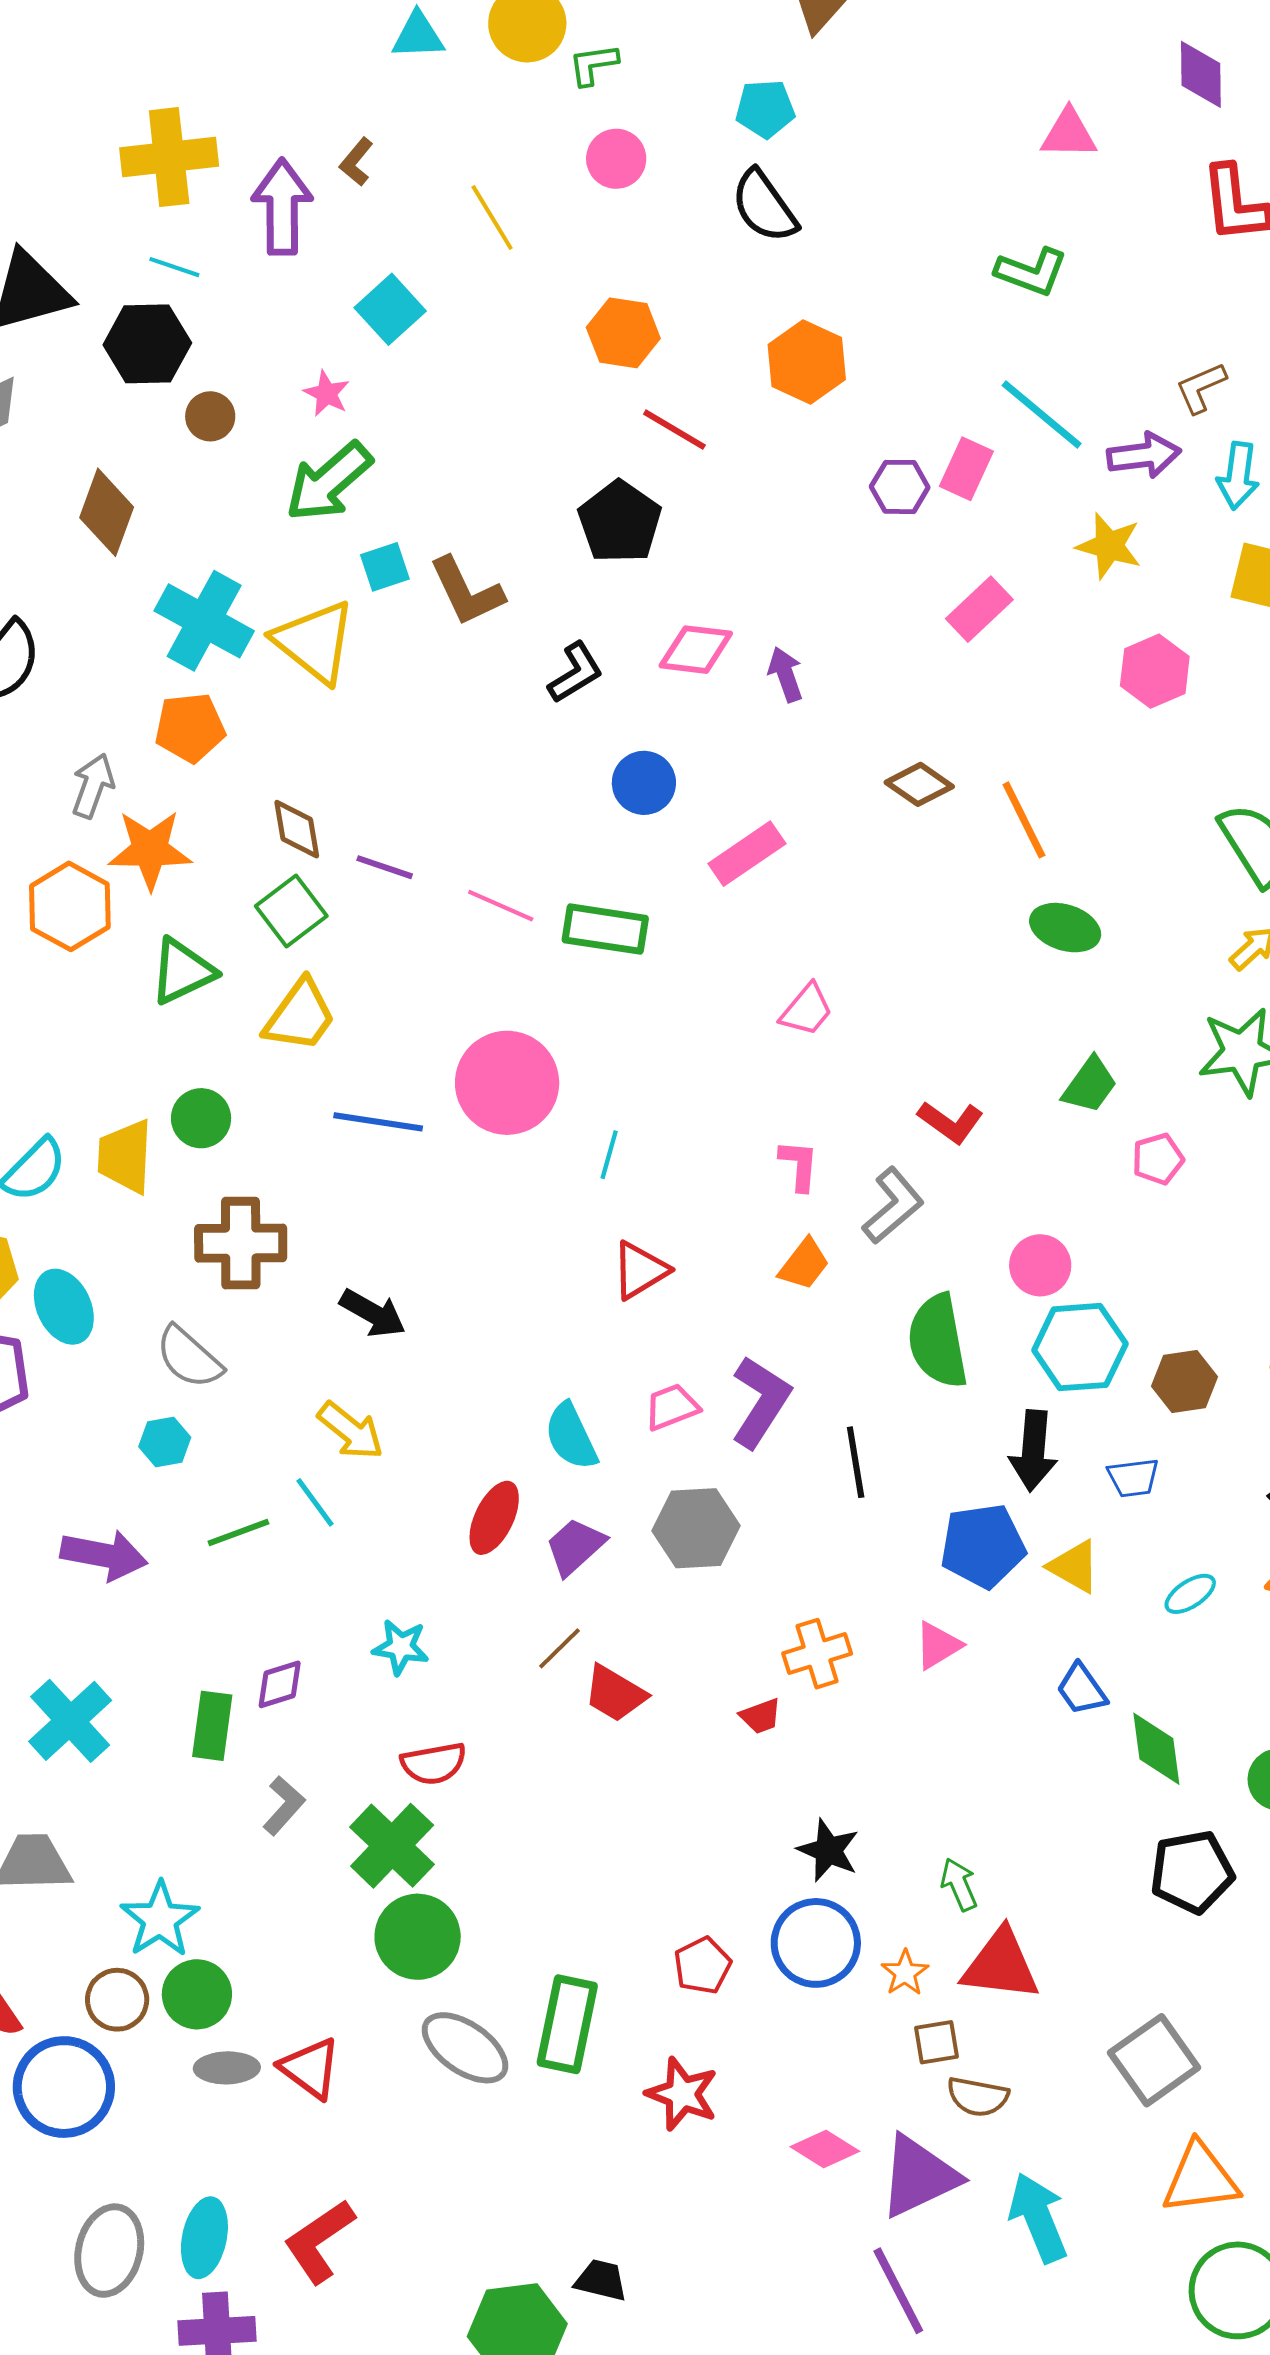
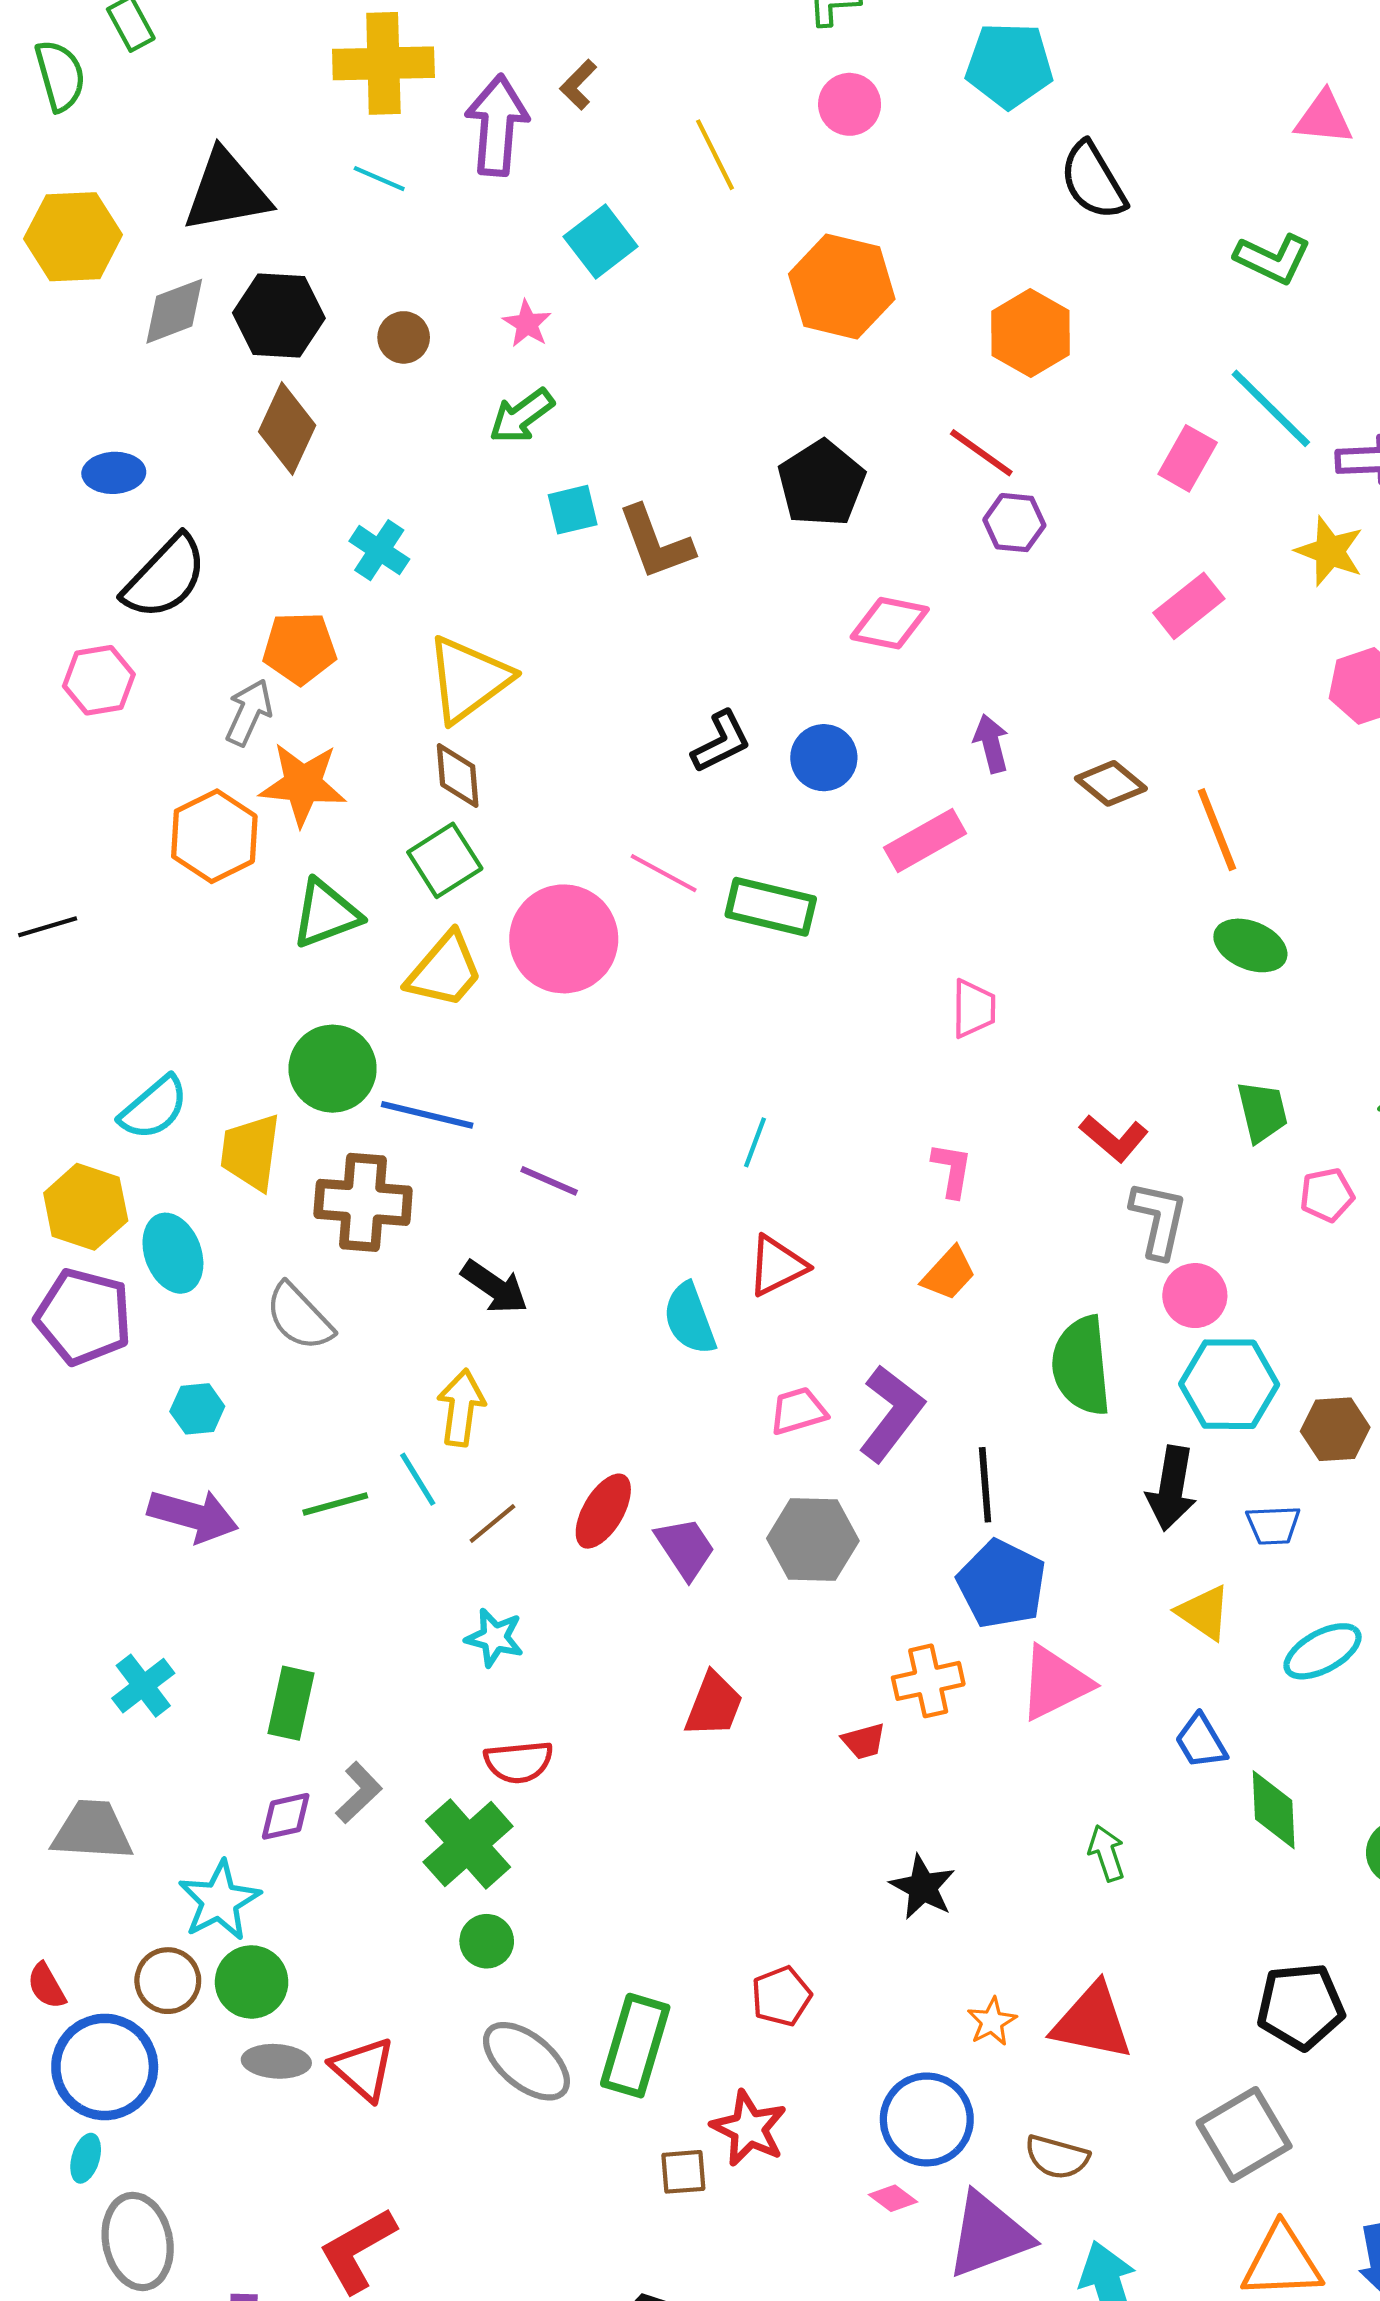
cyan pentagon: (765, 109) -> (1009, 65), size x1.4
black semicircle: (764, 206) -> (1093, 181), moved
orange hexagon: (623, 333) -> (842, 287), size x1.4
black hexagon: (147, 344) -> (279, 315), moved
red line: (674, 430) -> (981, 453), moved
green arrow: (329, 482) -> (522, 416), size x0.7
purple hexagon: (900, 487) -> (1014, 523), moved
cyan cross: (204, 621) -> (379, 550), size x0.6
yellow triangle: (314, 642) -> (468, 679), moved, turned 40
black L-shape: (575, 673) -> (721, 742), moved
purple arrow: (786, 674) -> (991, 744), moved
orange pentagon: (190, 728) -> (300, 648), moved
purple line: (385, 867) -> (549, 1181), moved
pink trapezoid: (807, 1010) -> (974, 1009), turned -44
pink circle: (507, 1083) -> (564, 939), moved
green trapezoid: (1090, 1085) -> (1262, 1112), turned -54
green circle: (201, 1118) -> (333, 1069), size x1.4
blue line: (378, 1122) -> (427, 1115), moved
yellow trapezoid: (125, 1156) -> (251, 1152), moved
gray L-shape: (893, 1206) -> (1159, 1219), moved, turned -42
yellow arrow: (351, 1431) -> (461, 1408), turned -126
cyan semicircle: (571, 1436) -> (690, 1319), moved
cyan hexagon: (165, 1442) -> (197, 1409), moved
purple trapezoid: (575, 1546) -> (685, 1548), turned 94
blue pentagon: (983, 1546) -> (1002, 1584), moved, turned 30
cyan ellipse: (1190, 1594) -> (1323, 1651), size x1.4
pink triangle: (938, 1645) -> (1055, 1683), size x1.5
brown line: (560, 1648) -> (492, 1524), moved
purple diamond: (280, 1684) -> (286, 1816), moved
red trapezoid: (615, 1693) -> (714, 1705), turned -104
cyan cross: (70, 1721) -> (143, 1686), size x0.7
black pentagon: (1192, 1872) -> (1300, 2006), moved
green arrow: (959, 1884) -> (1107, 1853), moved
green circle: (418, 1937) -> (487, 1941), size x0.6
blue circle: (816, 1943) -> (927, 2119), moved
brown square: (937, 2042) -> (683, 2172), moved
pink diamond: (825, 2149) -> (893, 2198), size x0.7
cyan ellipse: (204, 2238) -> (86, 2158), moved, size x0.6
gray ellipse: (109, 2251) -> (138, 2241), turned -30

